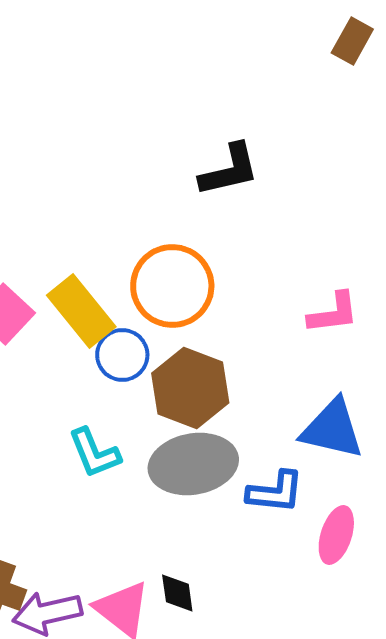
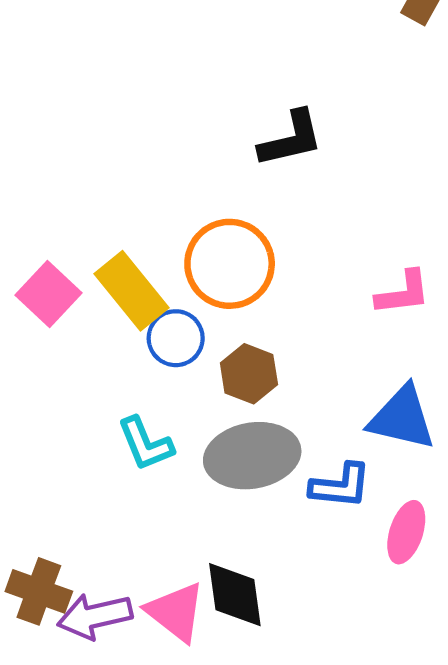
brown hexagon: (190, 388) -> (249, 374), size x0.7
black diamond: (177, 593) -> (235, 595), size x1.6

